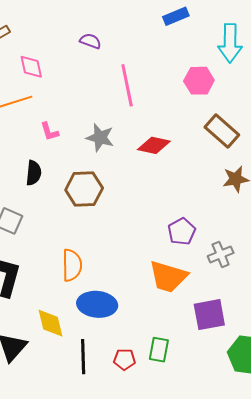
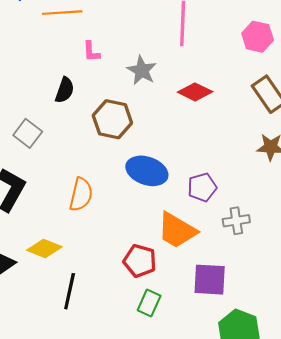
blue ellipse: (97, 304) -> (147, 171), moved
yellow diamond: (50, 323) -> (44, 249), turned -68
red pentagon: (125, 359) -> (140, 261), moved, size x1.4

